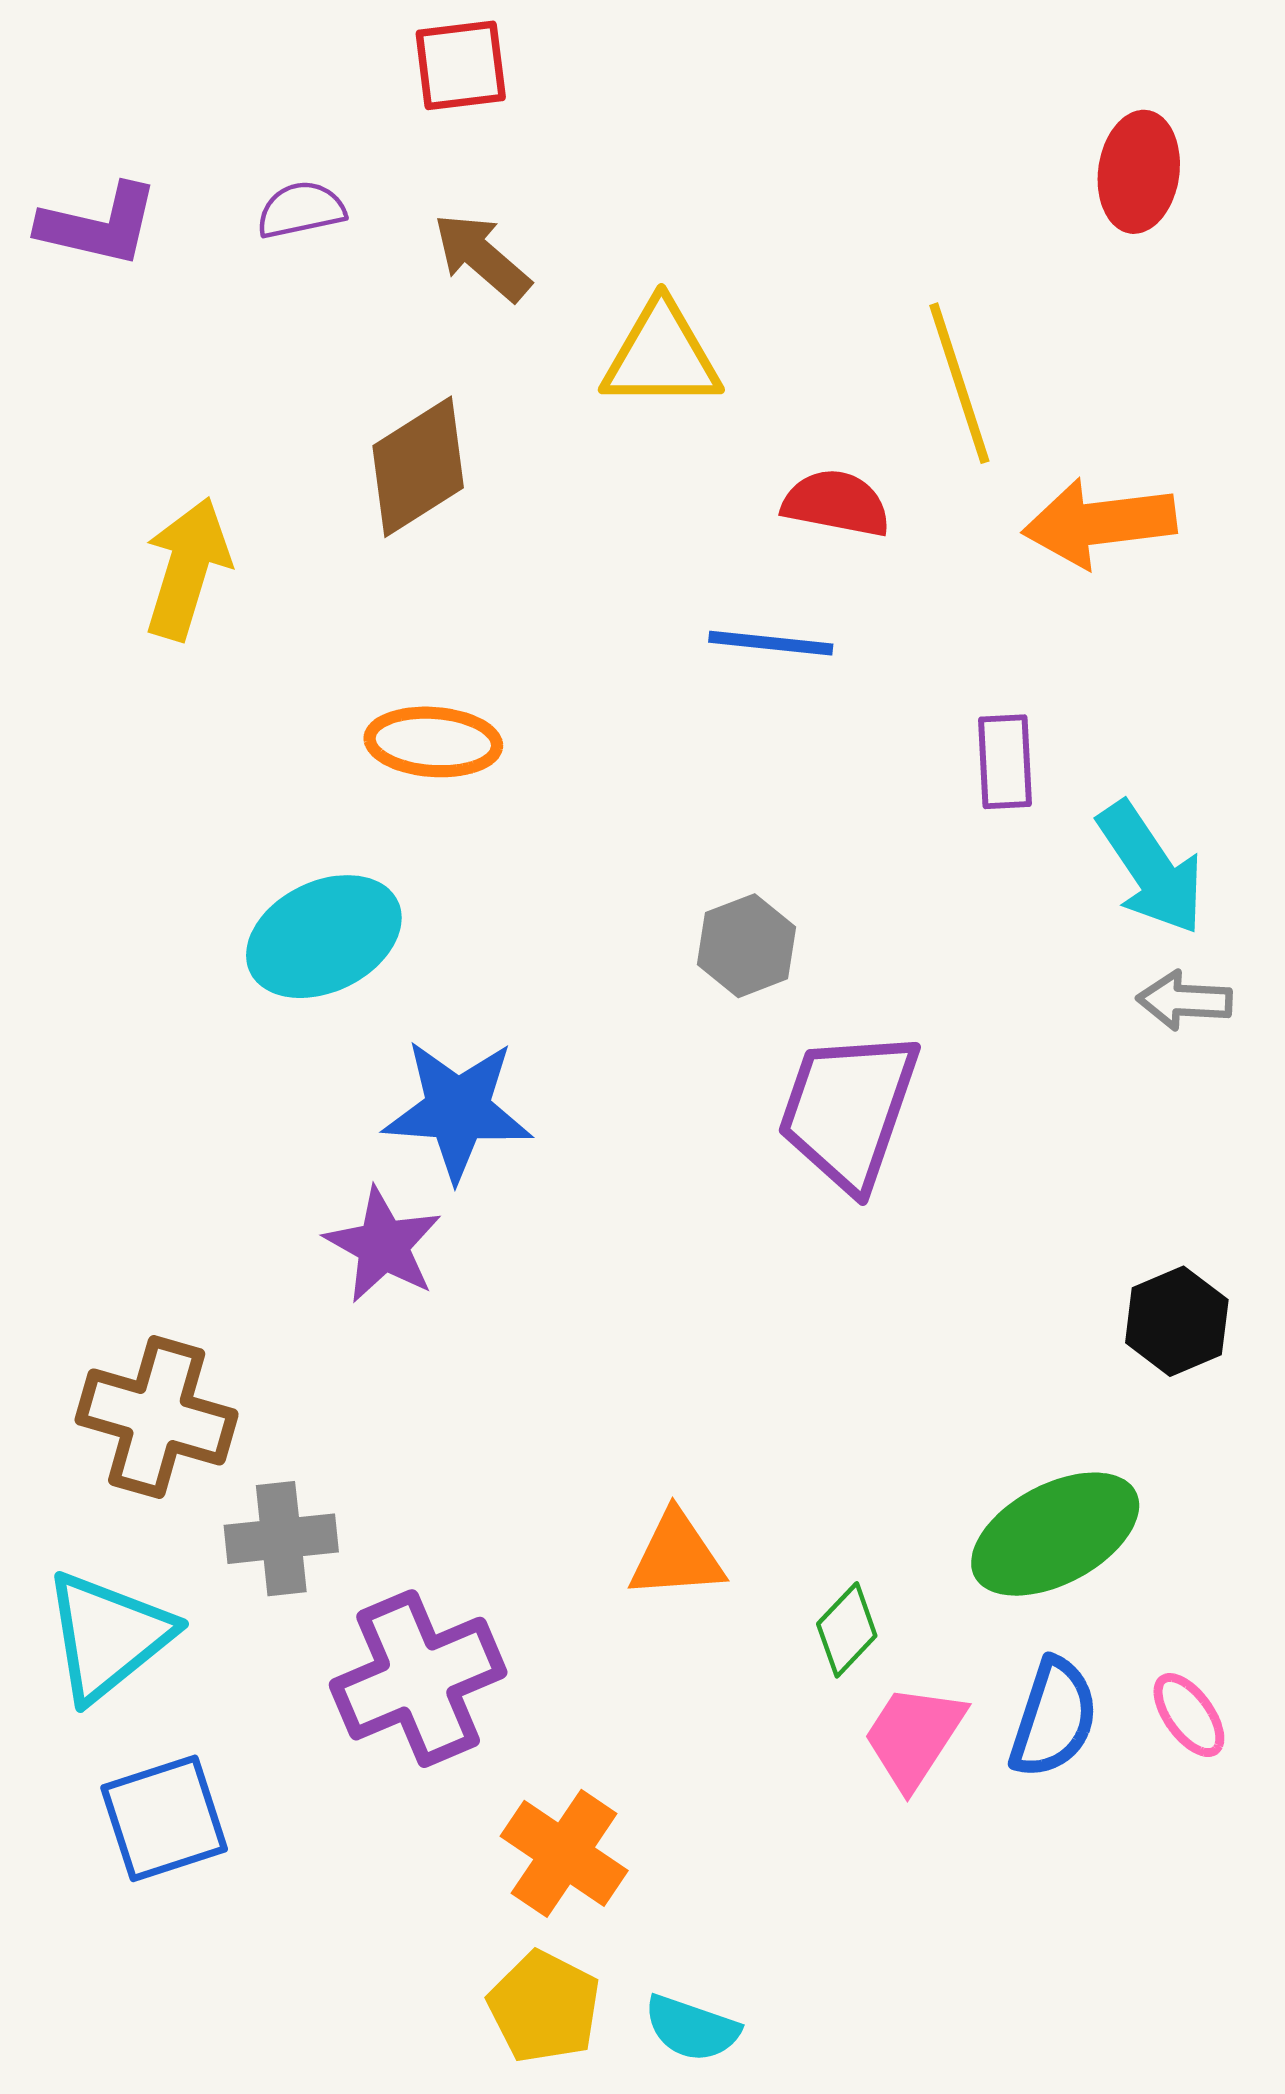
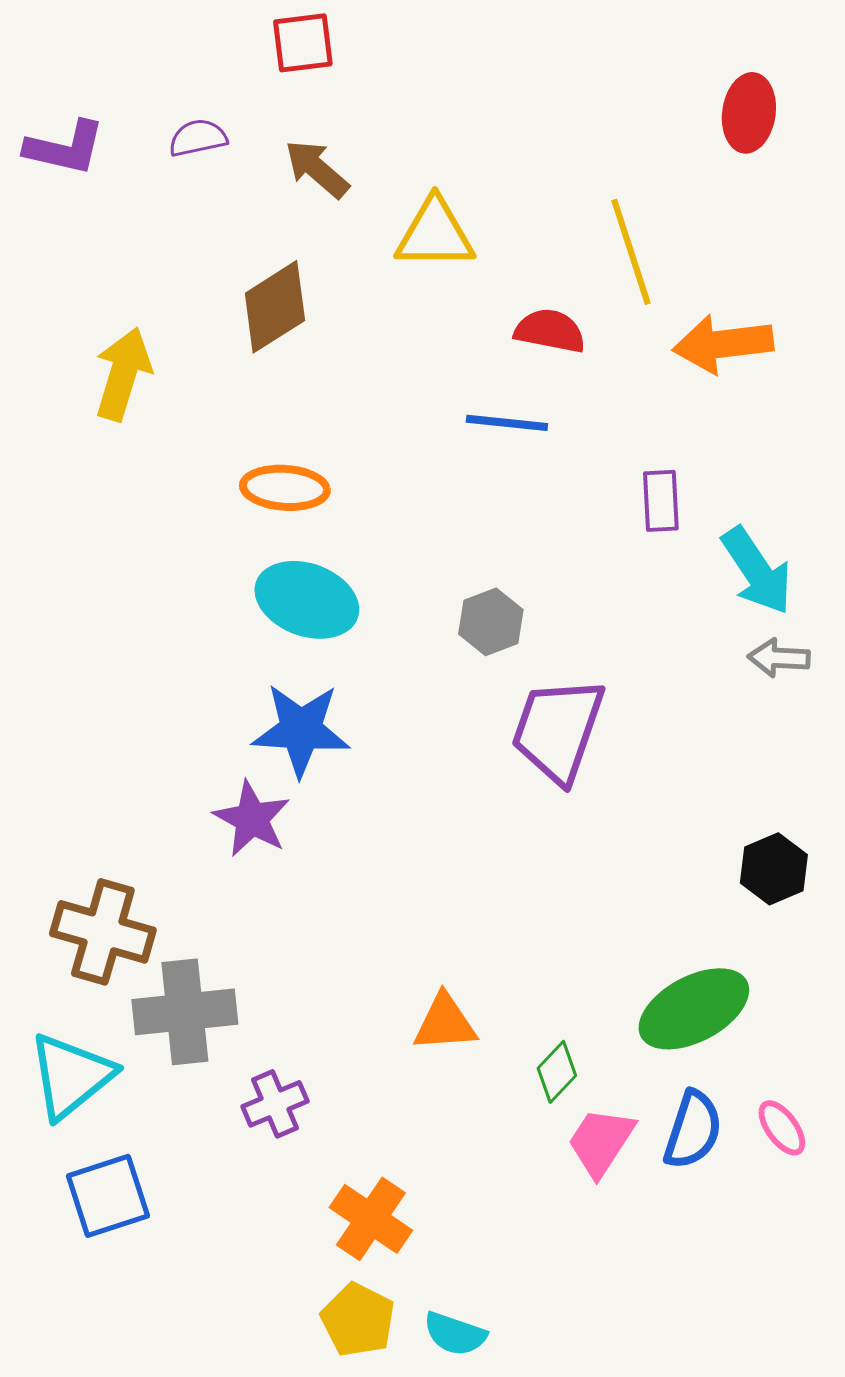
cyan ellipse: (324, 937) -> (307, 600), moved, turned 46
gray cross: (281, 1539) -> (185, 1012), size x1.4
purple cross: (418, 1679) -> (275, 1104), size x0.6

